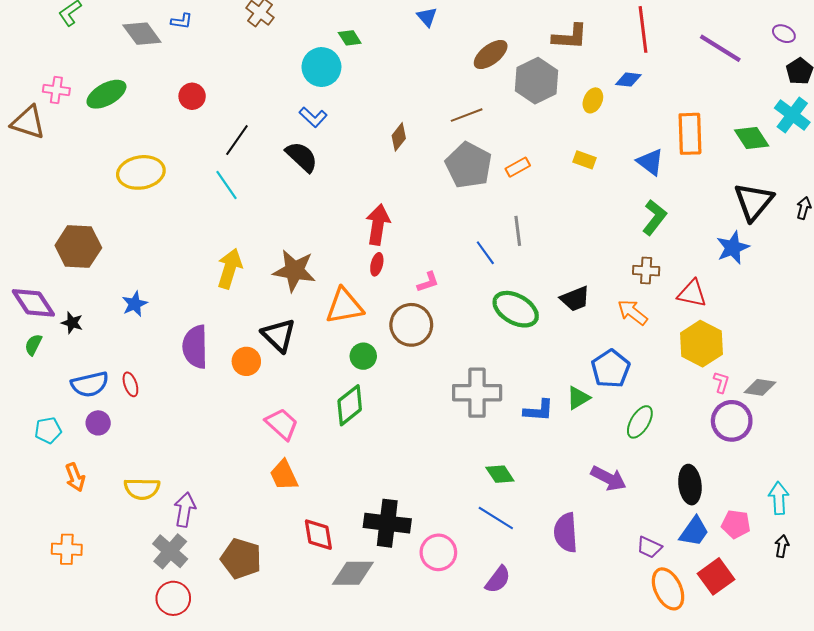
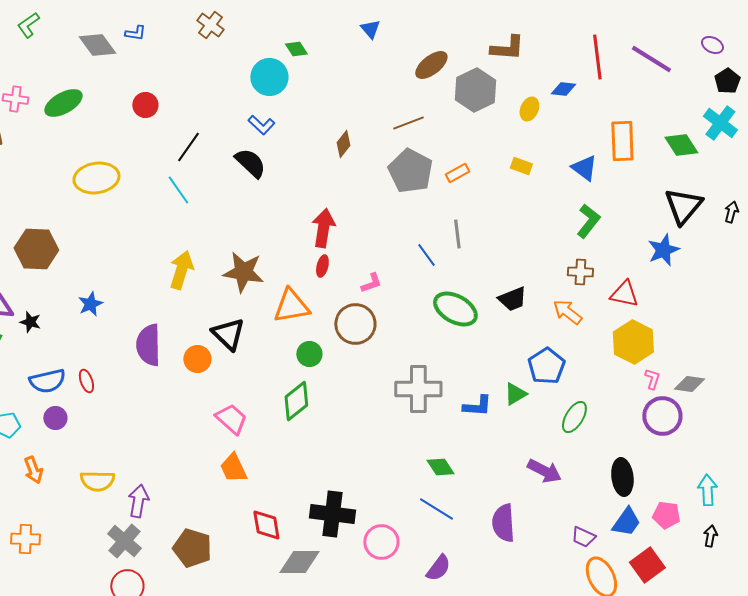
red line: (643, 29) -> (597, 57), moved

